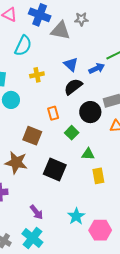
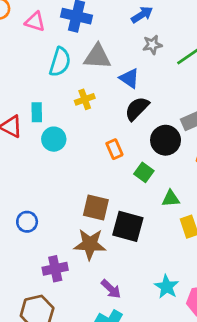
gray star: (81, 19) -> (152, 45), moved
gray triangle: (60, 31) -> (97, 57), moved
blue arrow: (97, 68) -> (142, 15), moved
brown square: (32, 136) -> (96, 208), moved
brown star: (16, 163) -> (90, 244), moved

